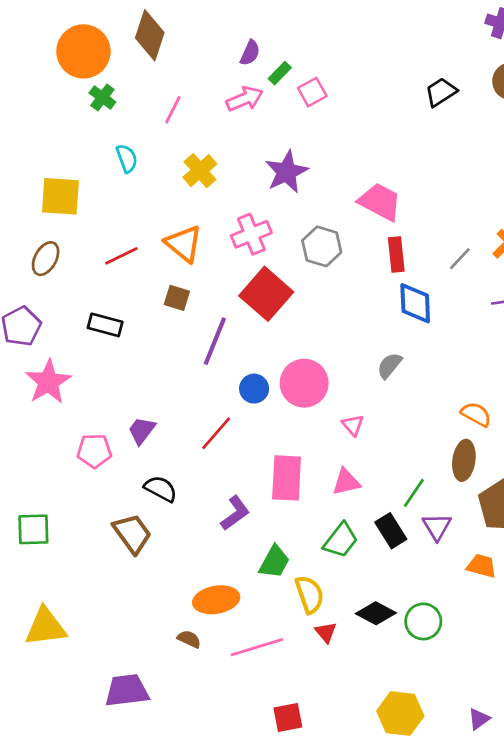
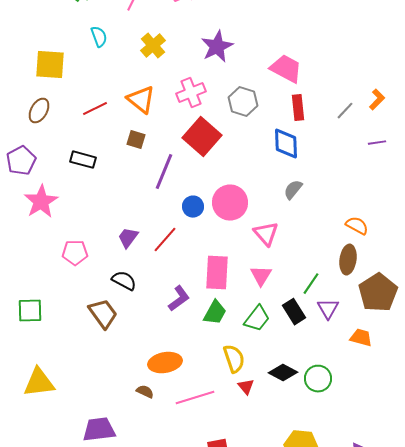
blue diamond: (415, 303) -> (286, 144), moved
pink triangle: (353, 425) -> (266, 234), size x1.5
purple trapezoid: (142, 431) -> (128, 238), moved
pink triangle: (346, 482) -> (261, 276), turned -45
green trapezoid: (274, 562) -> (215, 313), moved

